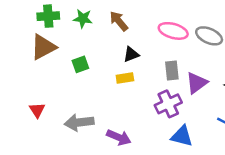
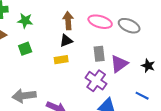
green star: (83, 19) -> (25, 21), moved
brown arrow: (119, 21) -> (68, 21), moved, turned 36
purple cross: (168, 104) -> (96, 81), turned -30

